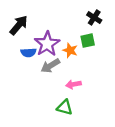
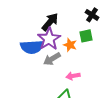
black arrow: (19, 25) -> (50, 22), moved
blue semicircle: (28, 53) -> (32, 47), size x1.6

